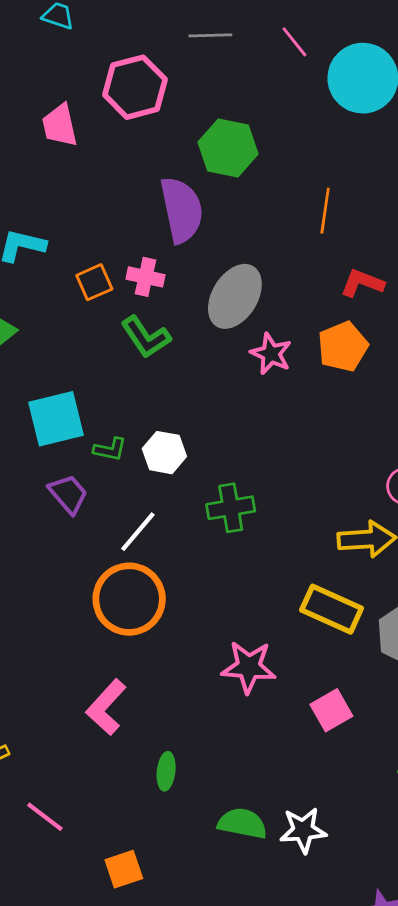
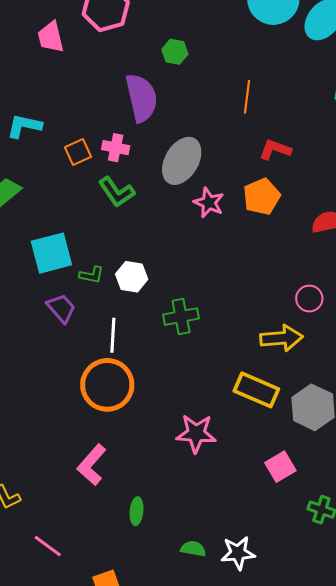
green hexagon: (228, 148) -> (175, 52), size x0.6
white line: (138, 532) -> (113, 335), turned -36
pink square: (331, 710) -> (280, 467), moved
green semicircle: (242, 823) -> (193, 549), size x0.7

